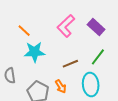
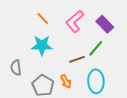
orange line: (24, 31) -> (43, 18), moved
green line: (98, 57) -> (96, 48), moved

